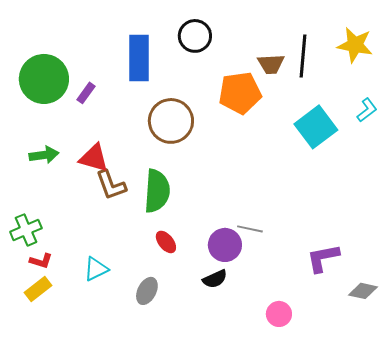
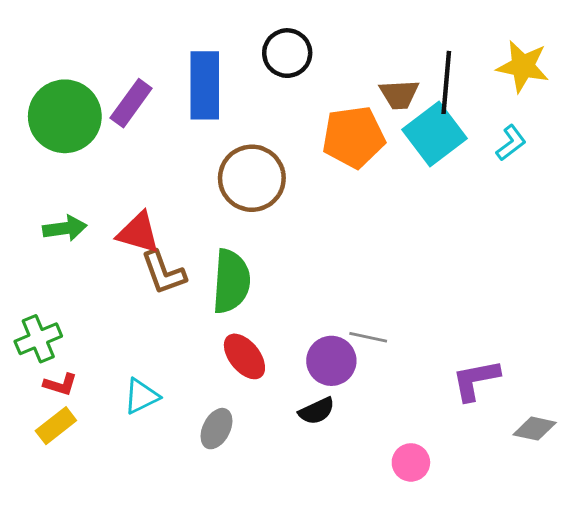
purple rectangle: (86, 93) -> (131, 103), moved, size x1.5
cyan L-shape: (367, 110) -> (511, 143), moved
cyan square: (316, 127) -> (434, 134), moved
red ellipse: (166, 242) -> (244, 356), size x1.4

